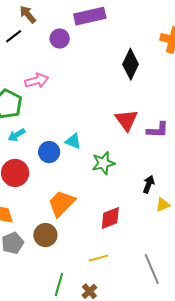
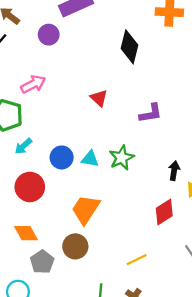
red triangle: (126, 120) -> (99, 98), moved, size x0.7
purple L-shape: (158, 130) -> (151, 113), moved
cyan triangle: (73, 141) -> (90, 159), moved
red diamond: (110, 218) -> (164, 212), moved

